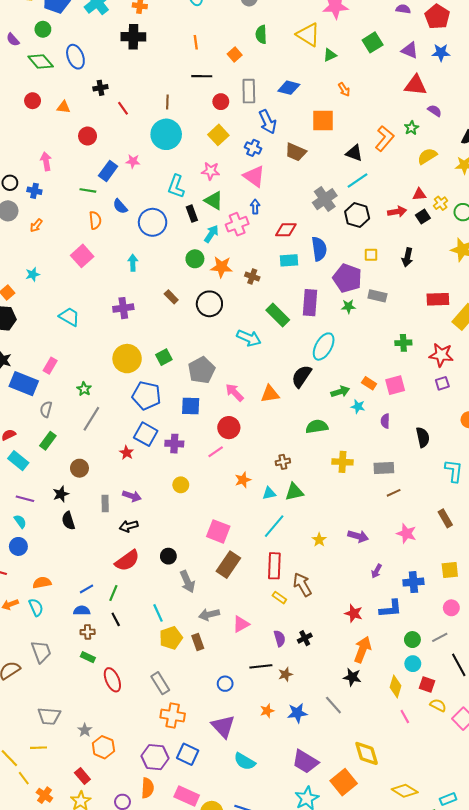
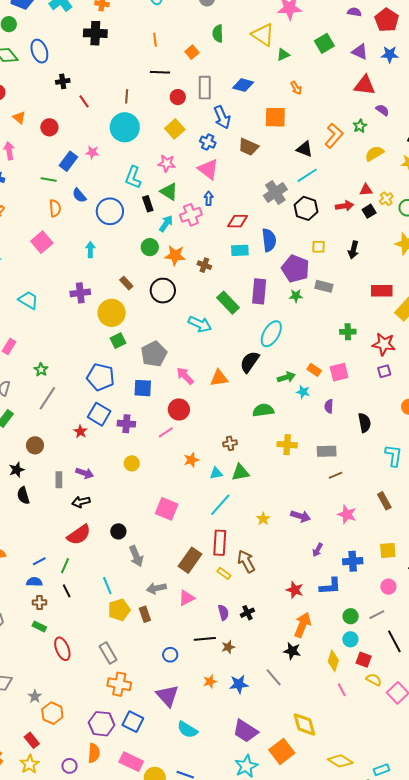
orange triangle: (63, 107) -> (19, 117), moved, turned 32
yellow circle: (127, 359) -> (112, 313), moved
brown rectangle: (228, 565) -> (190, 560), moved

